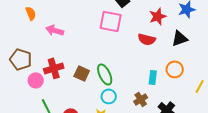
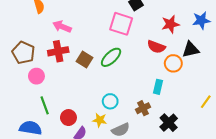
red cross: (54, 68) -> (58, 51), moved
orange circle: (175, 69) -> (173, 63), moved
brown square: (82, 73) -> (85, 60), moved
green ellipse: (105, 74) -> (111, 57), moved, turned 65

